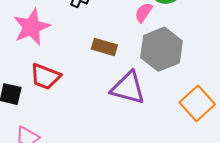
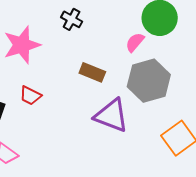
red trapezoid: (45, 76) -> (30, 96), size x0.7

